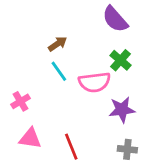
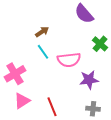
green cross: (121, 60) -> (100, 44), moved
pink cross: (21, 101) -> (15, 74), size x1.5
pink triangle: (30, 138) -> (22, 101), turned -42

